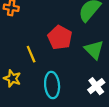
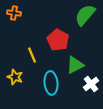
green triangle: (94, 50) -> (75, 65), moved, turned 48

